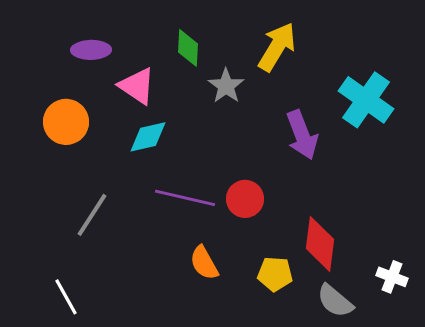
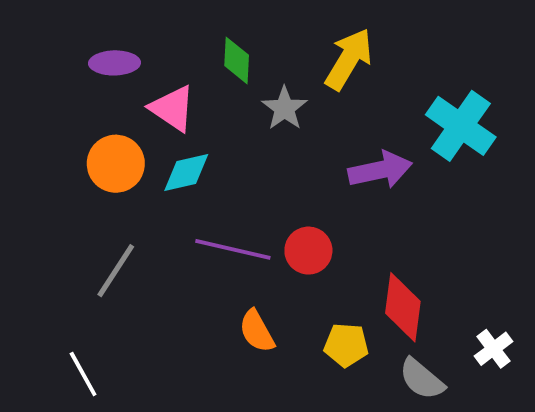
orange circle: (66, 122) -> (116, 164), moved
purple arrow: (302, 135) -> (380, 170), turned -81
white cross: (392, 277) -> (494, 349), turned 32

